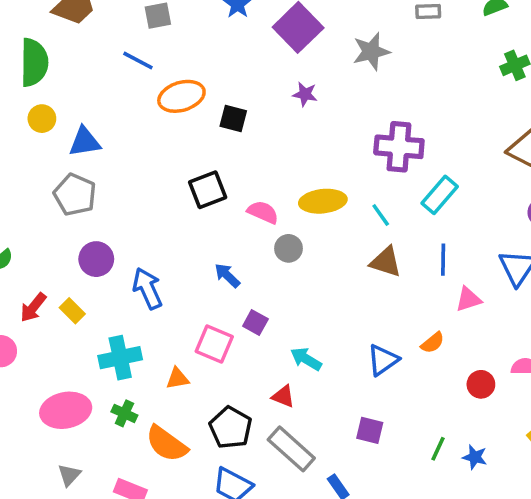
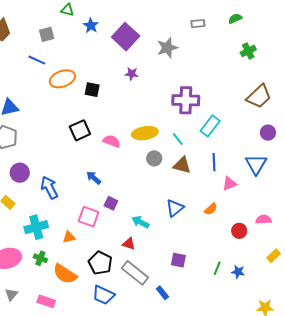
gray circle: (289, 248) -> (154, 158), moved
blue triangle: (383, 360) -> (175, 208), moved

